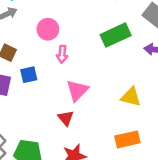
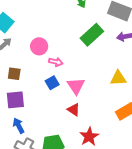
pink arrow: (62, 54) -> (56, 62), turned -64
blue square: (29, 75) -> (52, 83), moved

